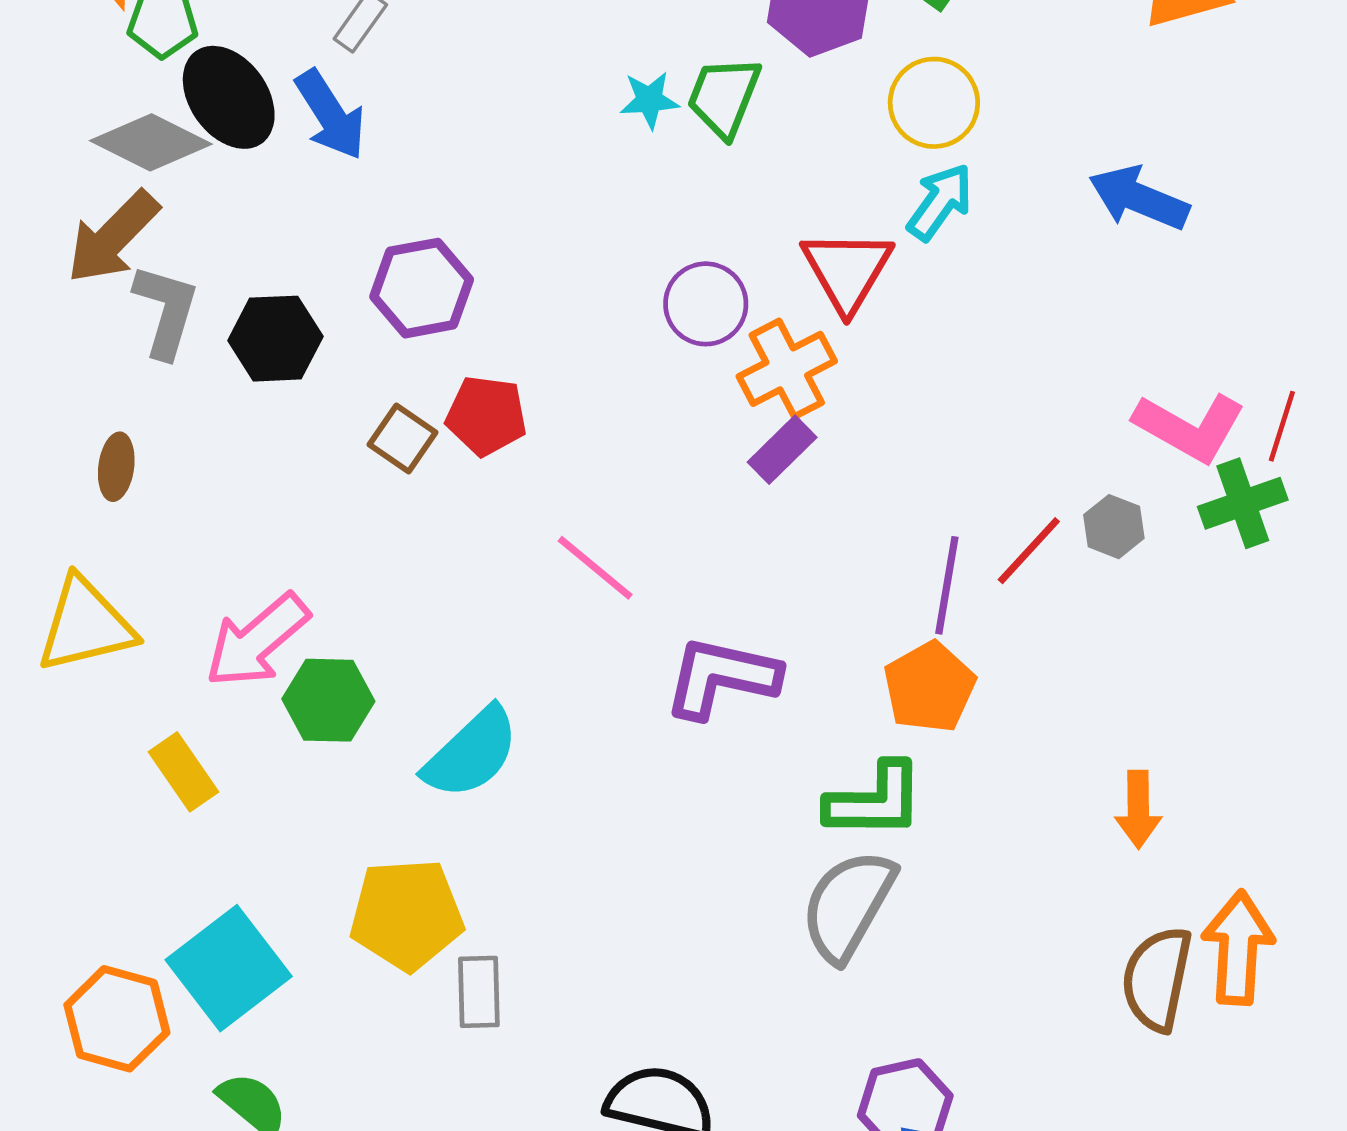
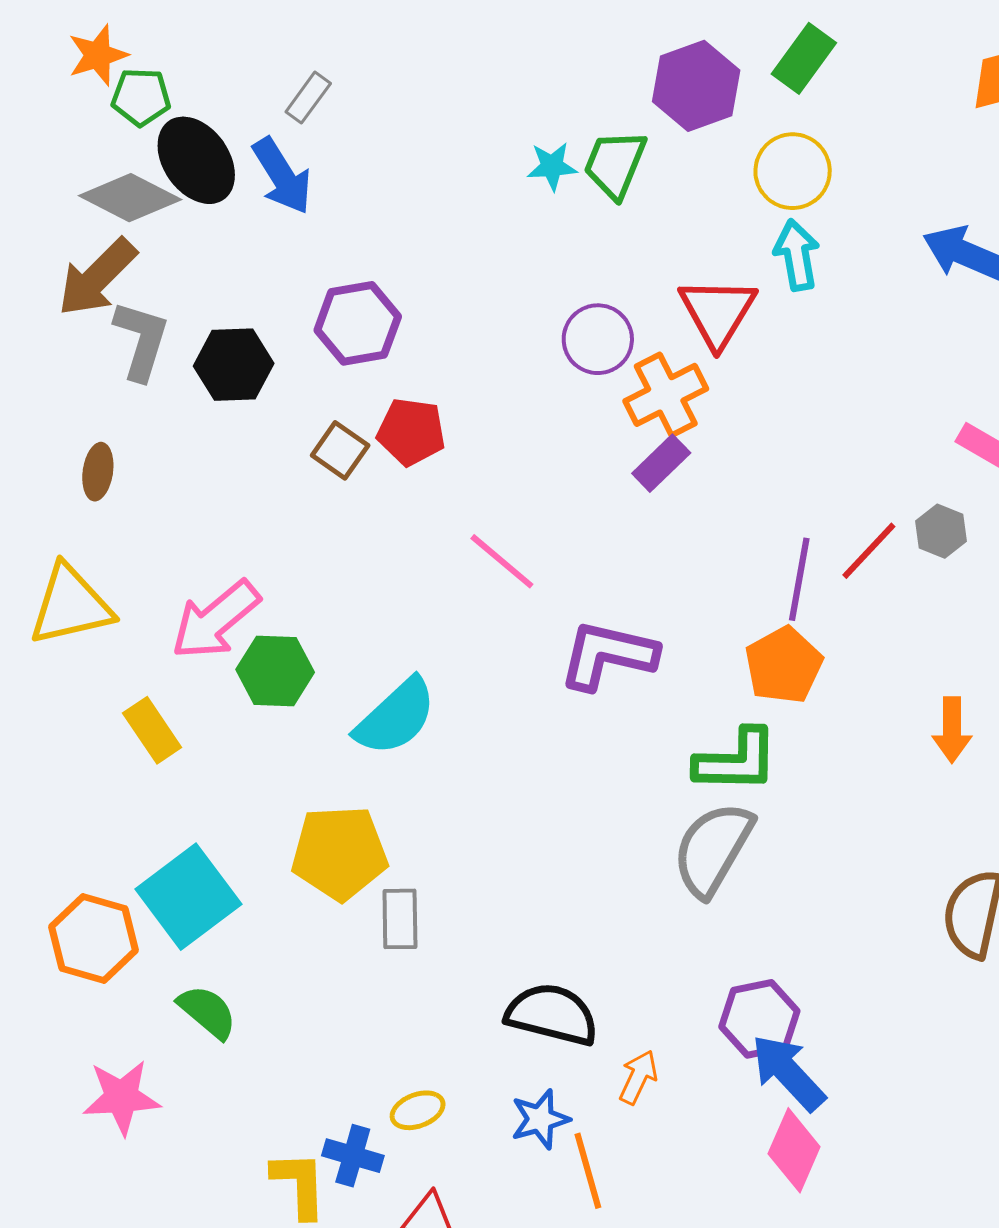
cyan arrow: (940, 202) -> (797, 255), turned -46
orange arrow: (1138, 809) -> (952, 730), moved

